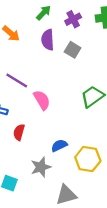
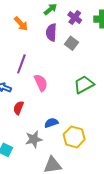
purple cross: (73, 19) -> (75, 17), turned -32
purple line: (17, 80) -> (21, 64), turned 72

